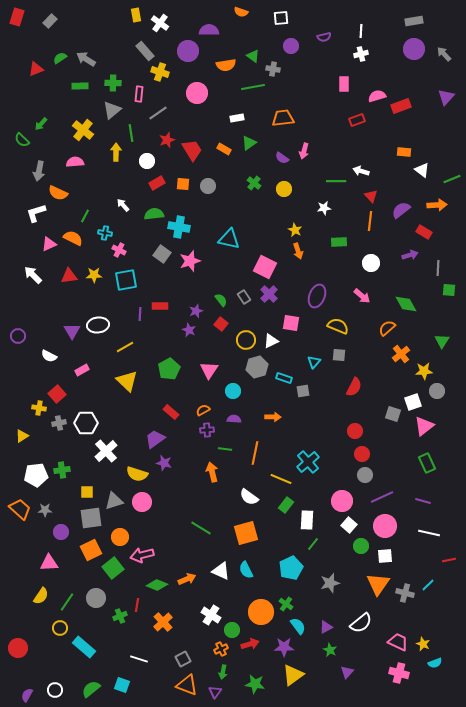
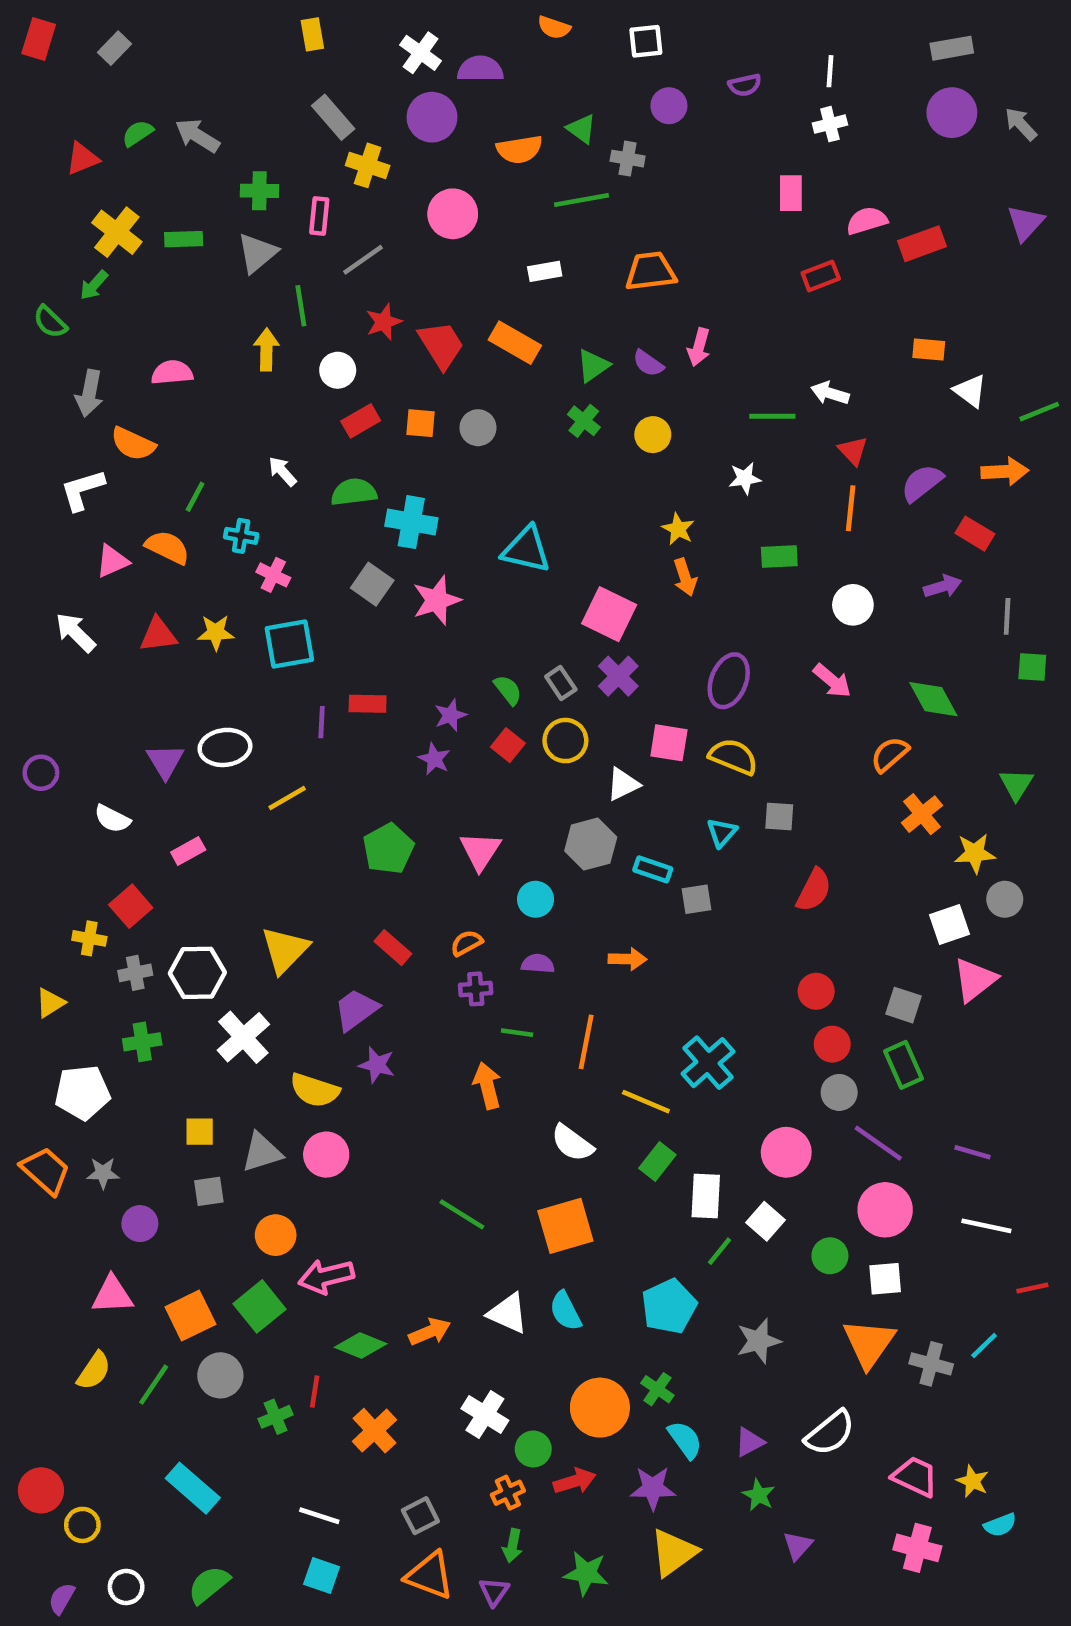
white cross: (160, 23) -> (420, 53), moved
green rectangle: (80, 86) -> (184, 239), moved
yellow cross: (83, 130) -> (117, 232), moved
green triangle: (249, 143) -> (593, 366), moved
orange rectangle: (224, 149) -> (515, 343), size x1.5
yellow semicircle: (338, 326) -> (733, 757), moved
yellow circle: (246, 340) -> (565, 741), moved
yellow triangle: (127, 381) -> (285, 950), moved, turned 30
gray square: (393, 414) -> (904, 1005), moved
green rectangle: (427, 463) -> (904, 1065), moved
green cross: (62, 470) -> (142, 1042), moved
purple line: (382, 497) -> (878, 1143), turned 60
gray square: (91, 518) -> (209, 1191), size x0.6
white square: (349, 525) -> (766, 1221), moved
orange square: (91, 550) -> (190, 1316), moved
yellow circle: (60, 628) -> (82, 1525), moved
cyan square: (122, 685) -> (322, 1576), moved

